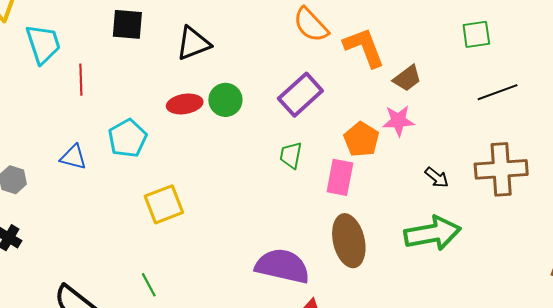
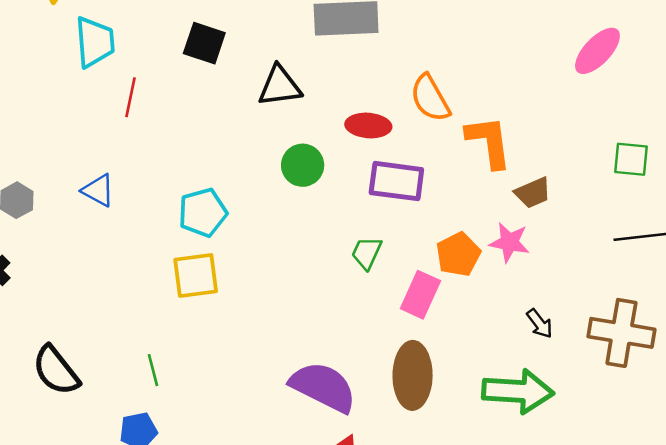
purple rectangle: (300, 95) -> (396, 181), turned 36
red ellipse: (185, 104) -> (368, 126), moved
cyan pentagon: (127, 138) -> (203, 213), moved

